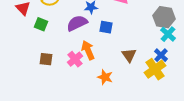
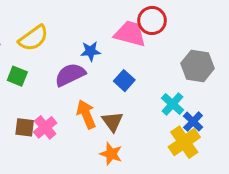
blue square: (106, 27) -> (124, 81), moved, turned 32
cyan cross: (168, 34) -> (173, 104), moved
brown triangle: (129, 55) -> (113, 122), moved
pink cross: (75, 59) -> (45, 127), moved

